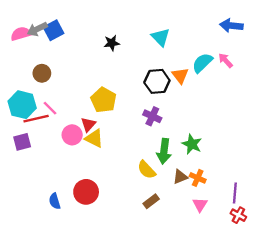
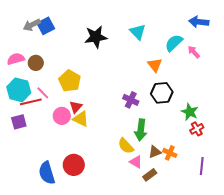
pink semicircle: (21, 34) -> (16, 59), moved
black star: (112, 43) -> (96, 37), size x1.6
cyan semicircle: (202, 63) -> (174, 43), moved
black hexagon: (157, 81) -> (162, 93), moved
yellow pentagon: (103, 100) -> (70, 81), moved
green star: (192, 144) -> (190, 112), moved
blue semicircle: (55, 201) -> (47, 173), size x1.6
brown rectangle: (151, 201) -> (150, 175), moved
pink triangle: (200, 205) -> (136, 162), moved, turned -32
red cross: (238, 215) -> (197, 129), moved, turned 32

